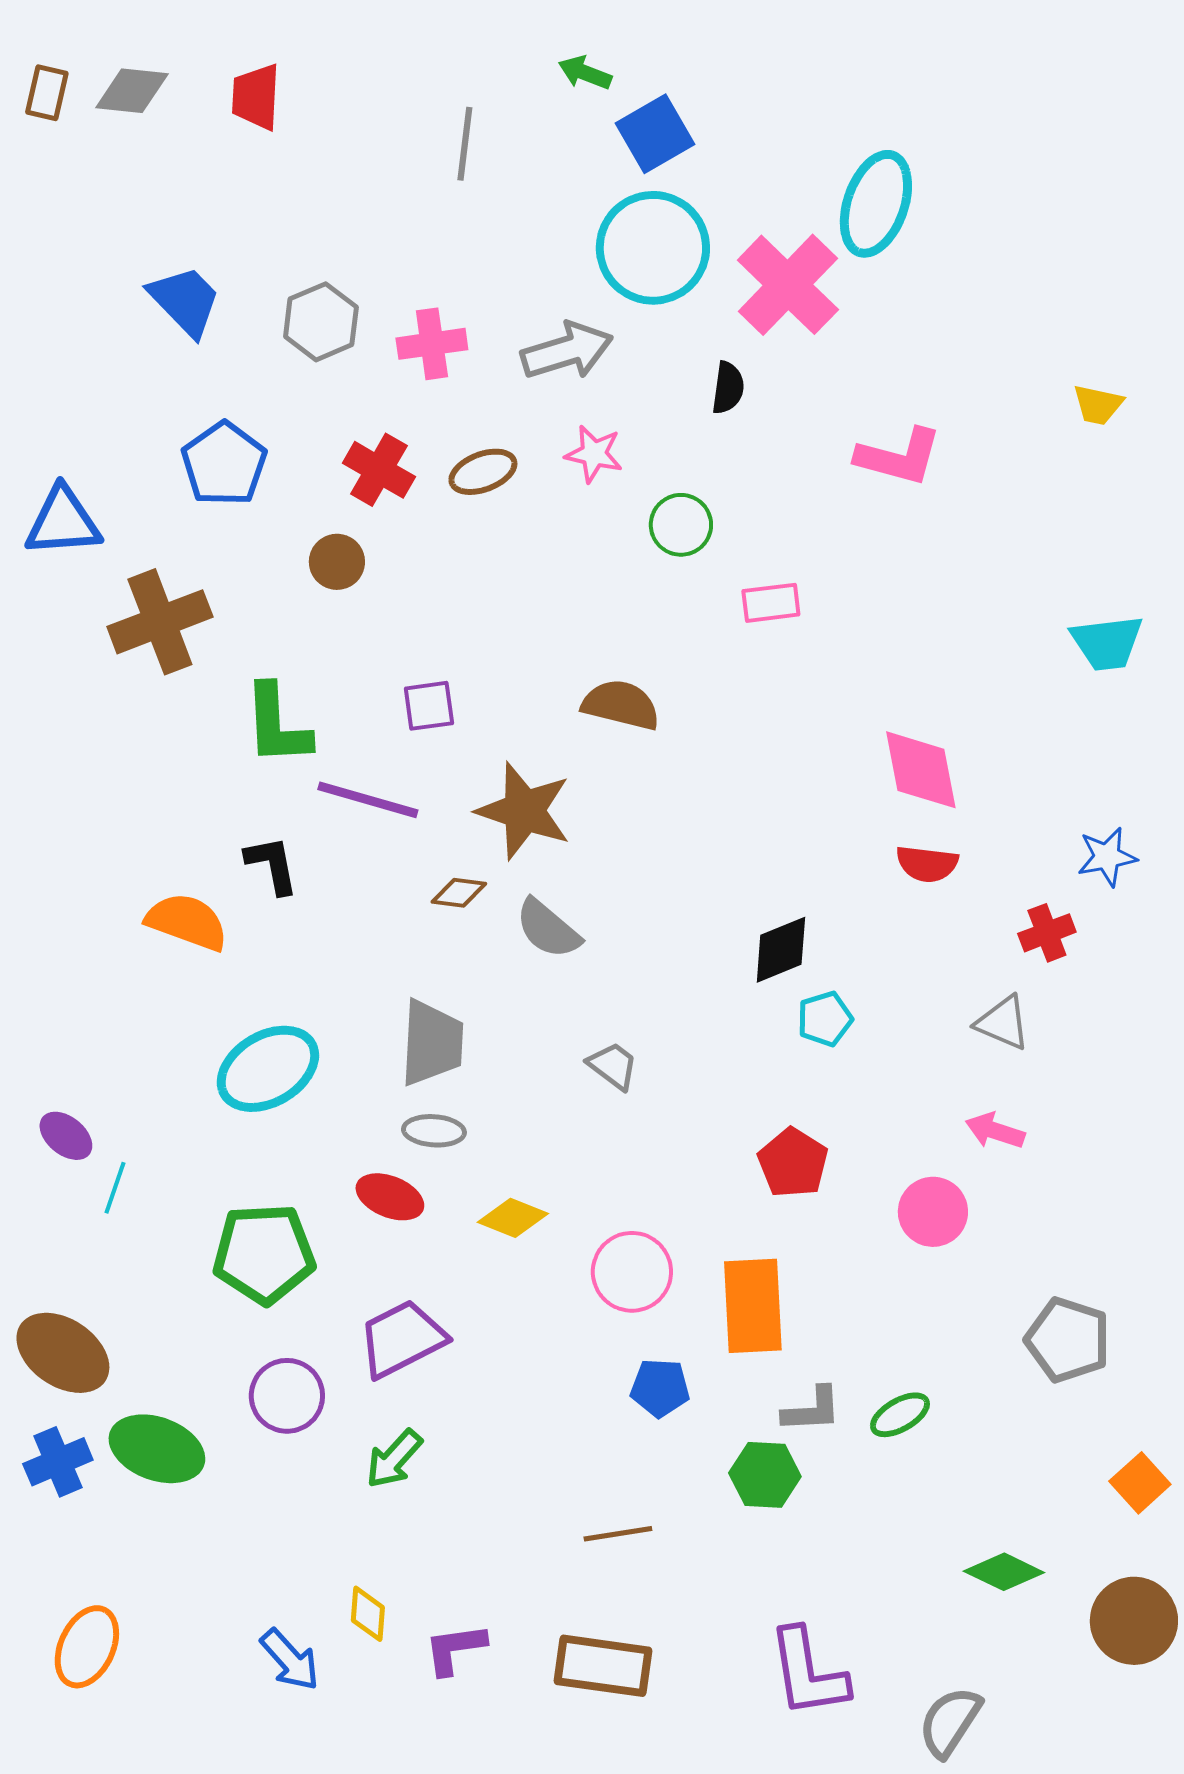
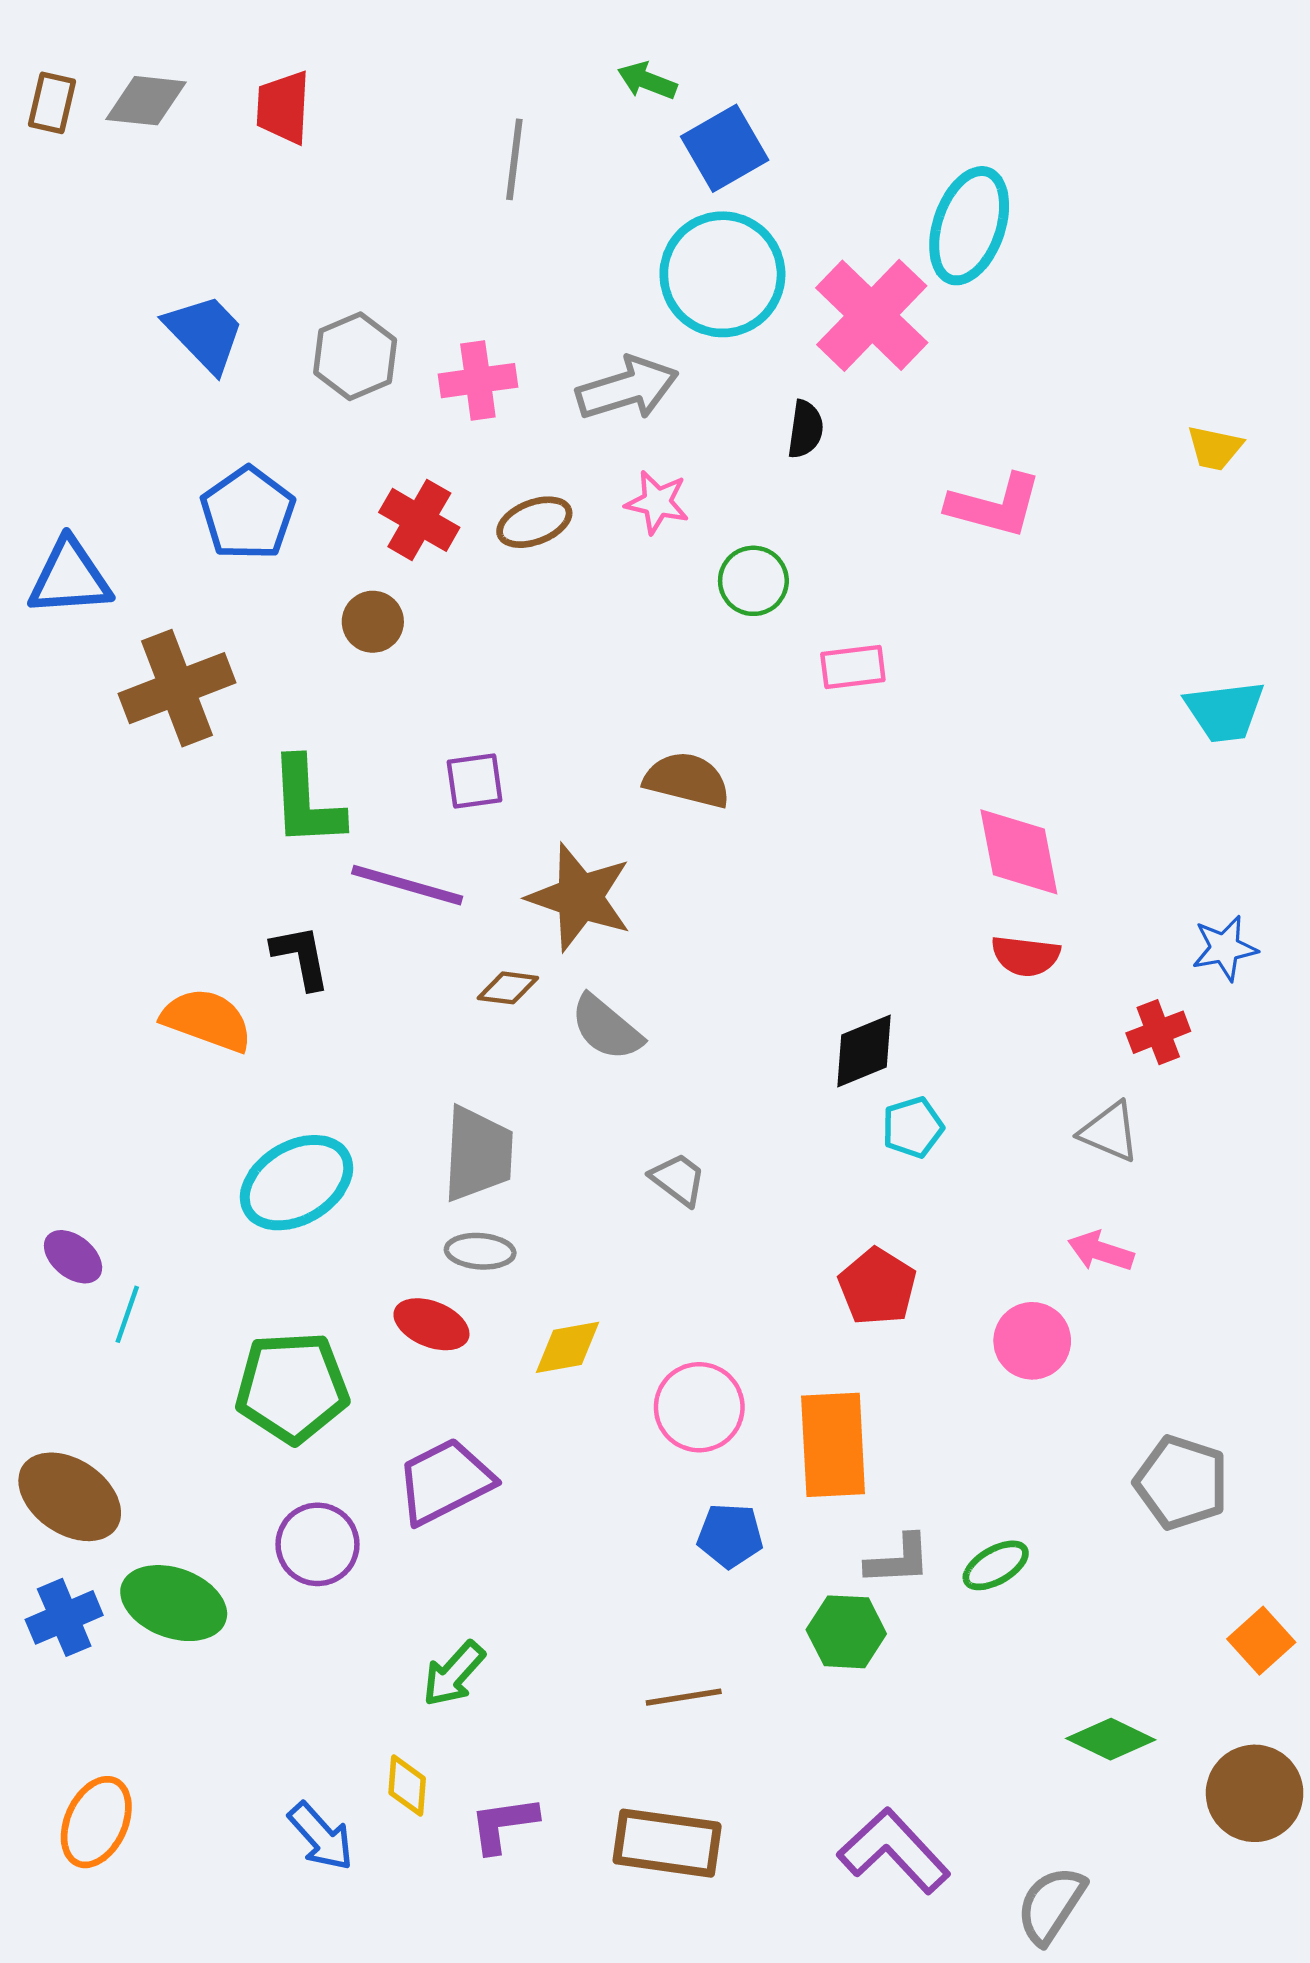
yellow diamond: (513, 1218) -> (568, 1347), turned -32
green arrow: (394, 1459) -> (454, 1674), moved
purple L-shape: (808, 1673) -> (894, 1851), turned 146

